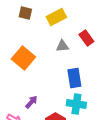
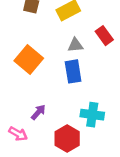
blue rectangle: (74, 78) -> (73, 71), moved

